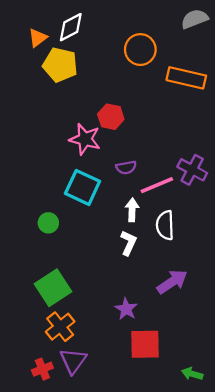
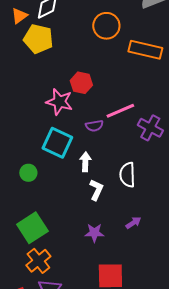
pink line: (157, 185) -> (120, 111), moved
white arrow: (132, 210) -> (85, 162), moved
purple arrow: (172, 282) -> (133, 223), size x0.6
purple star: (126, 309) -> (94, 233), moved, turned -30

